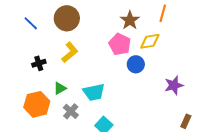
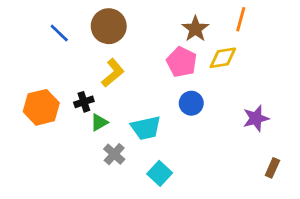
black cross: (39, 63) -> (84, 102), moved
blue circle: (136, 64) -> (191, 103), moved
orange hexagon: (37, 104) -> (41, 107), moved

